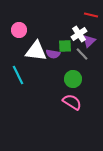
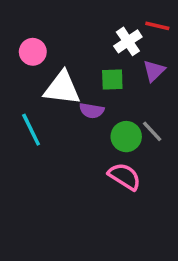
white cross: (79, 34) -> (128, 41), moved
purple semicircle: (53, 54) -> (92, 111), moved
gray line: (82, 54) -> (152, 131), moved

